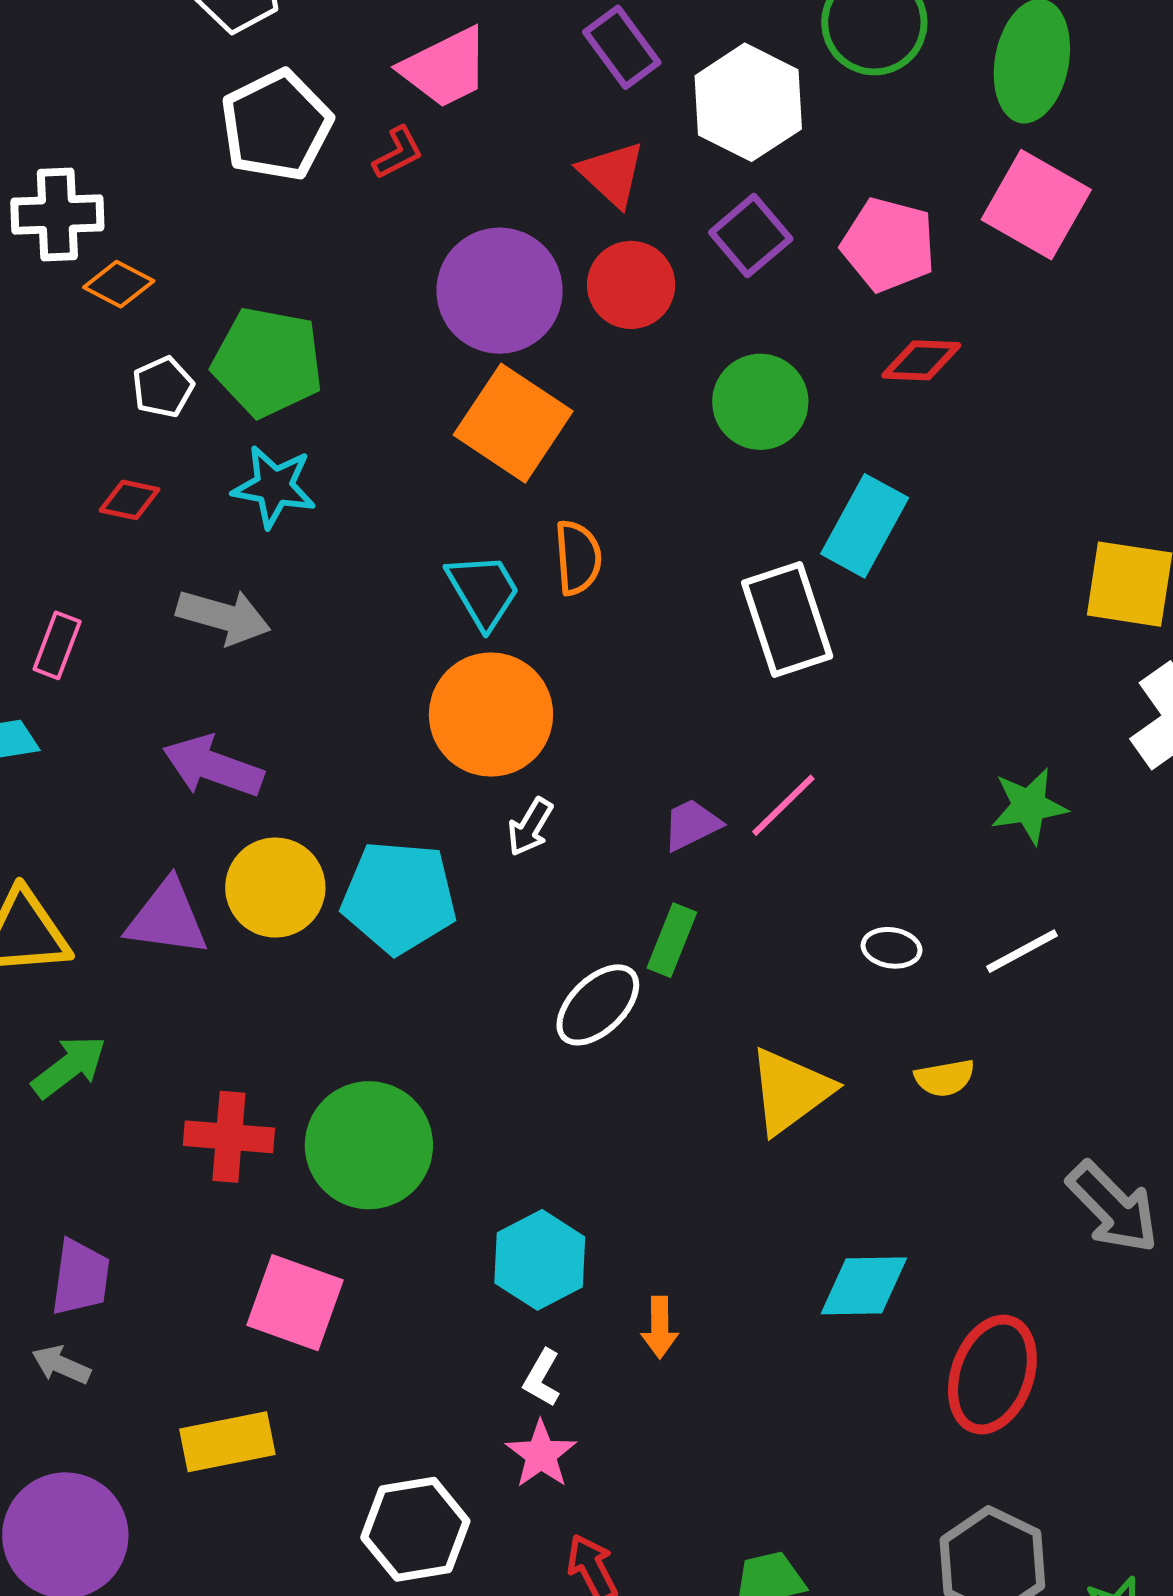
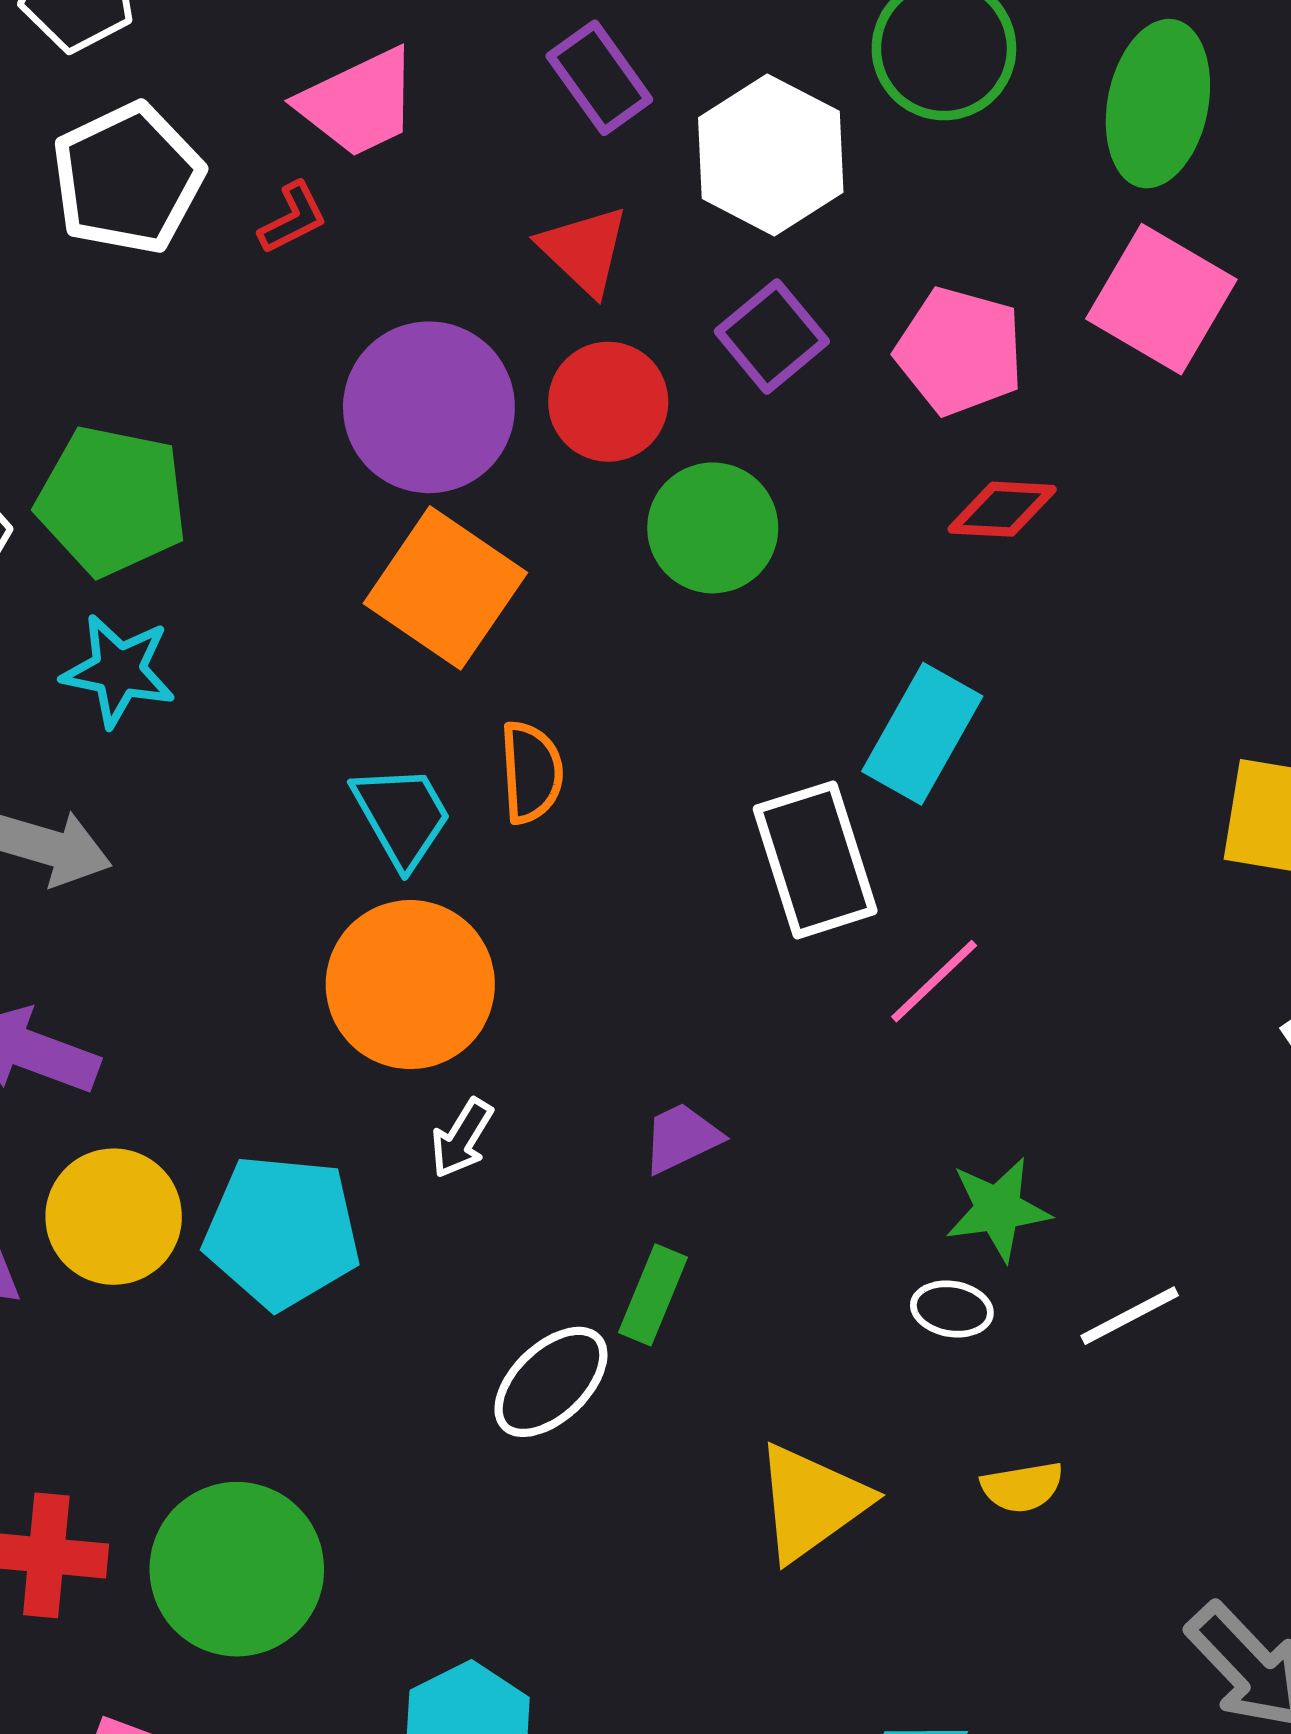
green circle: (760, 402) -> (713, 528), moved
pink line: (783, 805) -> (934, 981), moved
green star: (1029, 806) -> (998, 1209), moved

